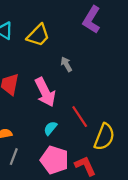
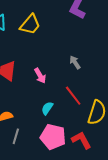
gray arrow: (66, 64) -> (75, 62), moved
pink arrow: (45, 92) -> (40, 76), size x0.6

